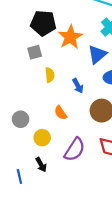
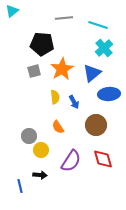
orange star: (70, 37) -> (62, 69), moved
yellow semicircle: (50, 75) -> (55, 97), moved
gray circle: (21, 119) -> (29, 136), moved
black arrow: (41, 165) -> (40, 175), turned -56

